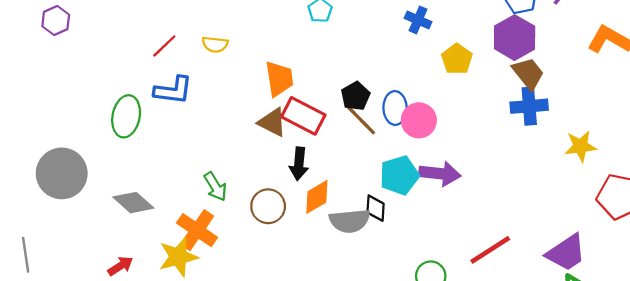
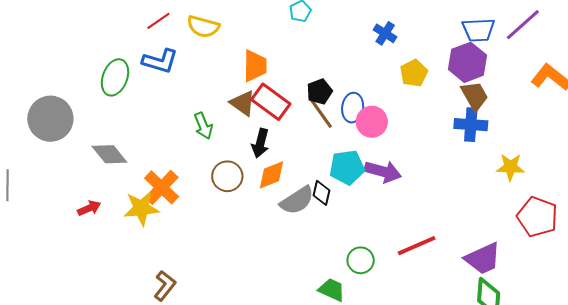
yellow semicircle: (215, 44) -> (203, 27), size x1.4
green arrow: (215, 187) -> (203, 126), moved
gray semicircle: (350, 221) -> (297, 200), turned -36

